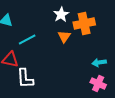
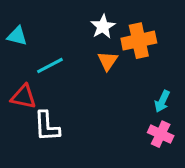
cyan arrow: (99, 63) -> (162, 101), turned -56

